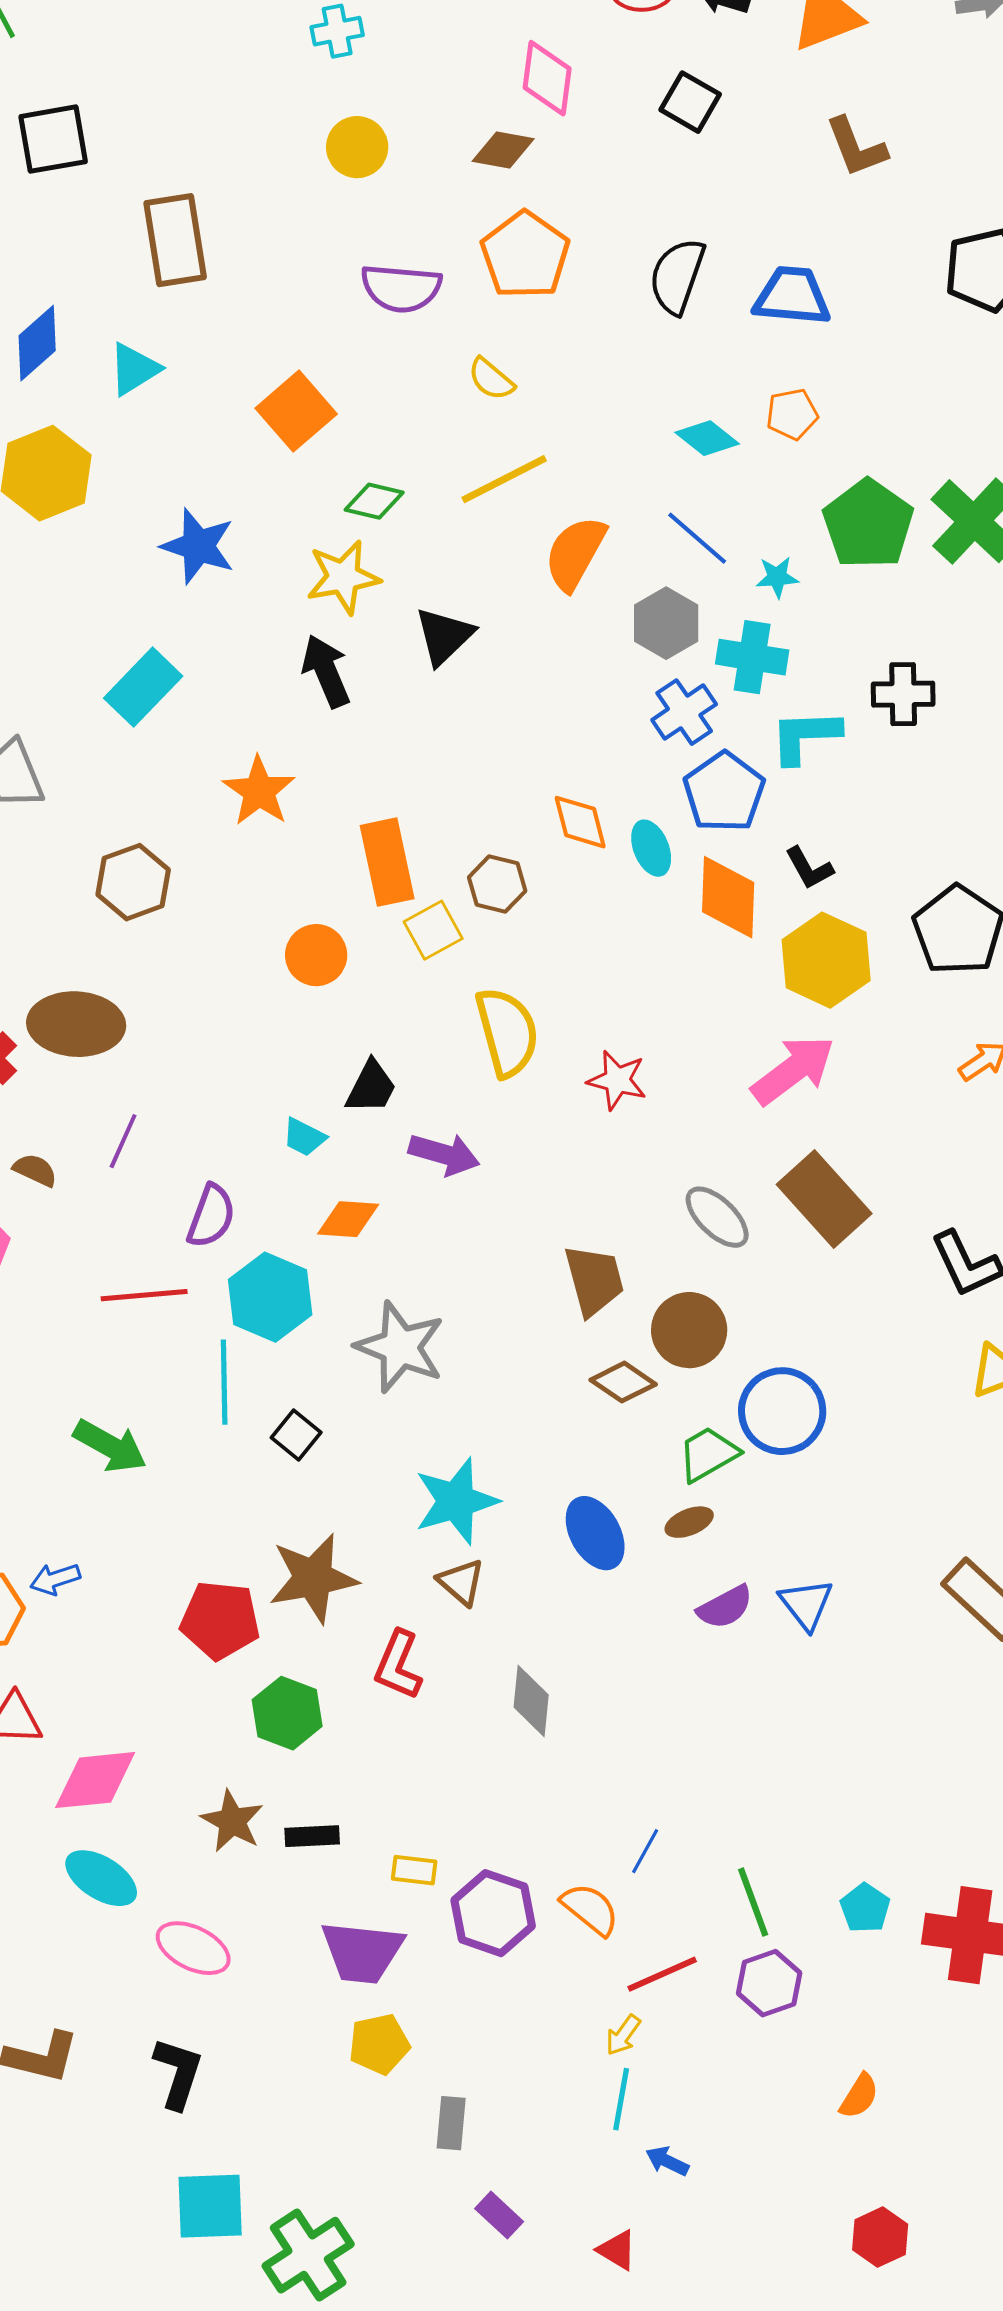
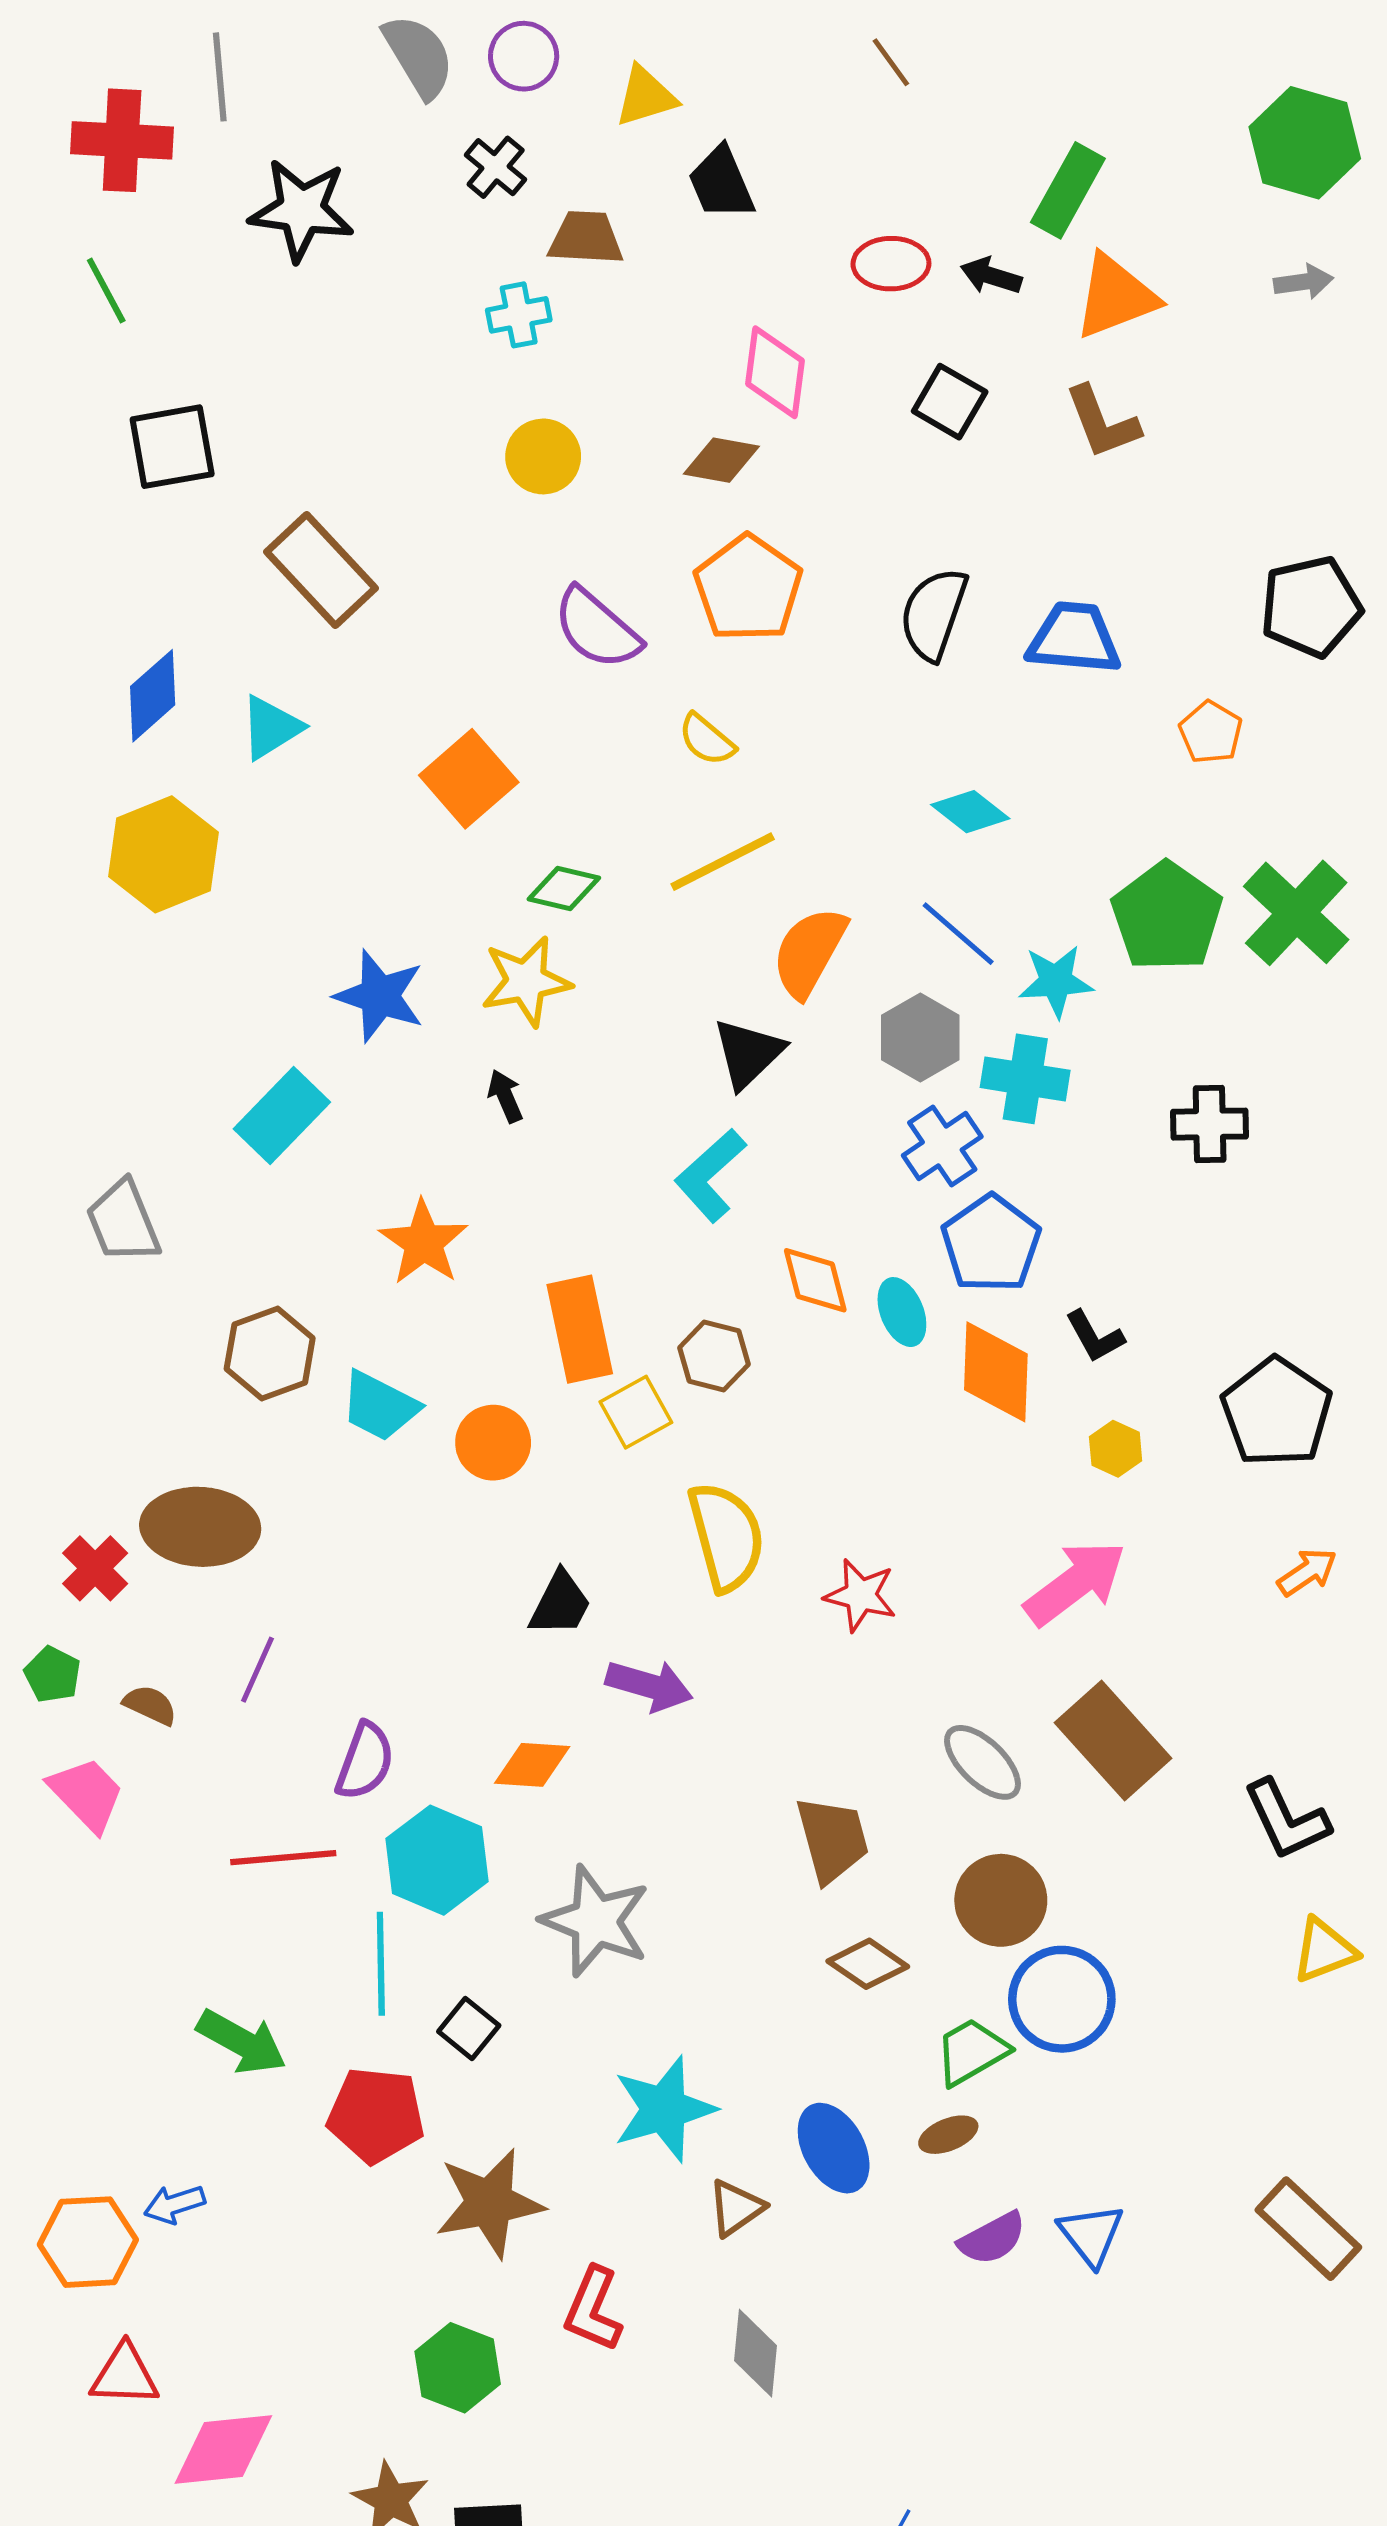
brown L-shape: (856, 147) -> (1102, 422), moved
brown rectangle: (175, 240) -> (321, 570), turned -34
purple semicircle: (401, 288) -> (597, 629), turned 36
orange pentagon: (792, 414) -> (1211, 732), moved, turned -30
blue star: (198, 546) -> (380, 996), moved
cyan star: (777, 577) -> (1056, 981), size x1.4
black triangle: (444, 636) -> (748, 1053), moved
black arrow: (326, 671) -> (505, 1096), size x0.6
cyan L-shape: (805, 736) -> (710, 1175), moved, turned -40
yellow hexagon: (826, 960) -> (1116, 1449), size x0.5
cyan trapezoid: (304, 1137) -> (380, 1406), moved, size x1.5
brown circle: (689, 1330) -> (1001, 1900), moved
brown triangle: (461, 1582) -> (736, 2208), moved, turned 44
red pentagon: (220, 1620) -> (376, 2115), moved

